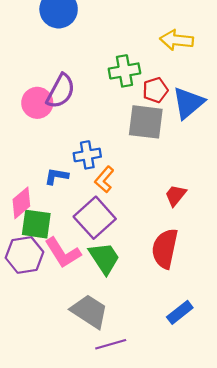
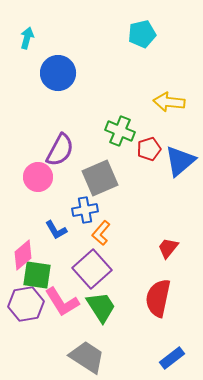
green cross: (124, 71) -> (120, 131), turned 32
pink circle: (37, 103) -> (38, 177), moved
gray square: (146, 122) -> (100, 178), moved, turned -30
blue L-shape: (56, 176) -> (56, 230), turned -130

